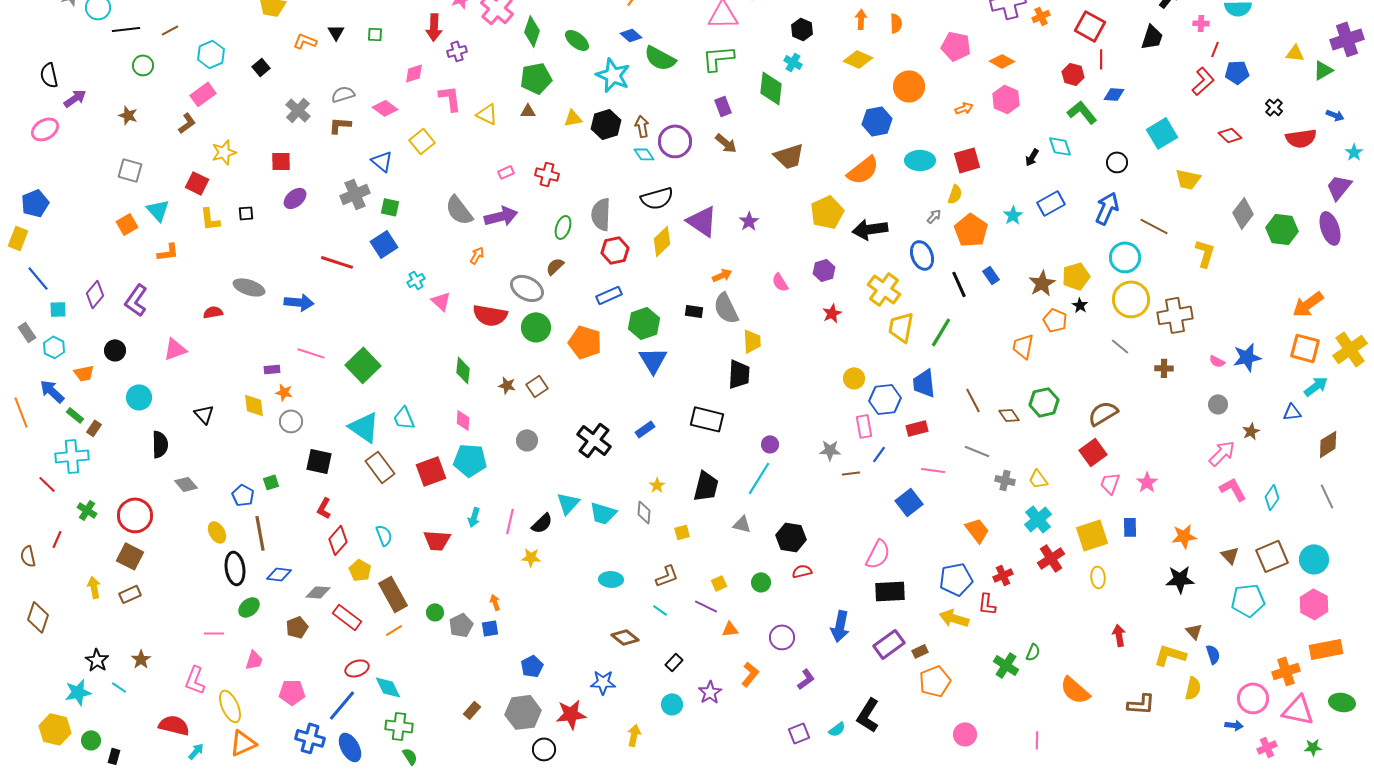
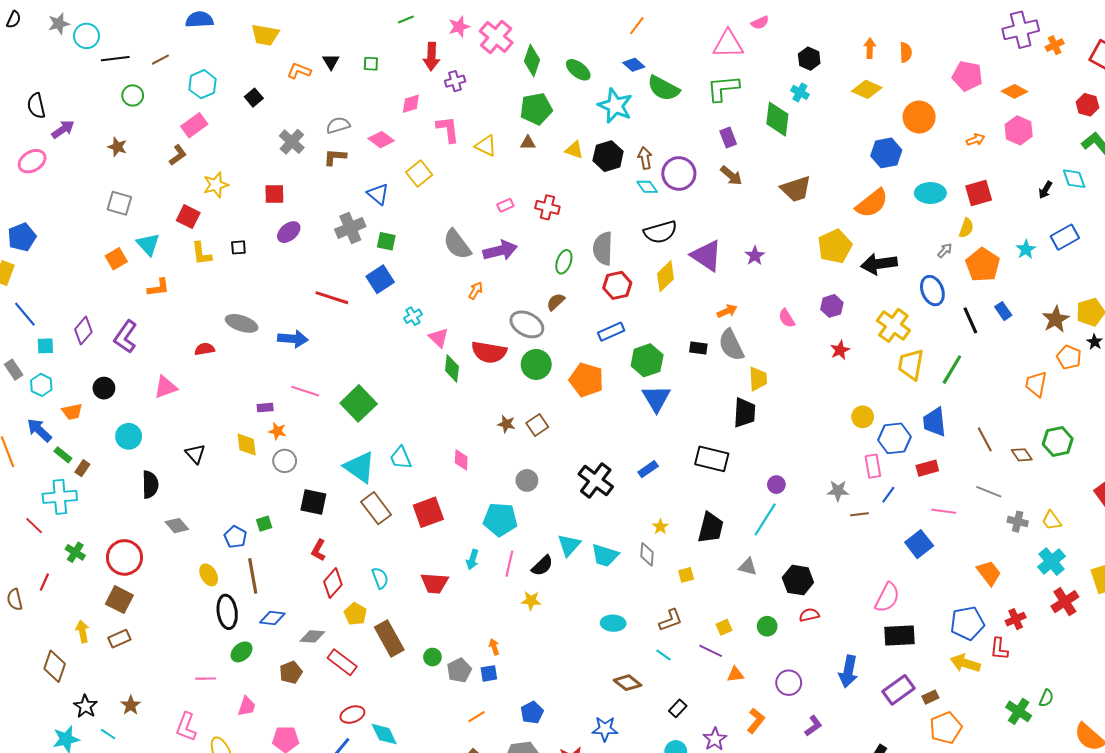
yellow triangle: (573, 118) -> (574, 150), turned 30
green diamond: (463, 370) -> (452, 369), moved
cyan pentagon: (470, 460) -> (500, 519), moved
brown diamond: (38, 617) -> (55, 666), moved
orange line: (394, 630) -> (477, 717), moved

